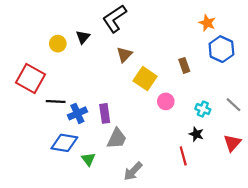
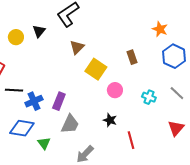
orange star: (207, 23) -> (160, 29), moved
blue hexagon: (221, 49) -> (174, 56), moved
purple rectangle: (105, 113) -> (59, 101), turned 30
black star: (196, 134) -> (110, 120), moved

